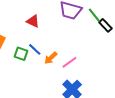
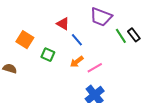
green line: (94, 15) -> (121, 36), moved
blue line: (35, 49) -> (77, 40), moved

